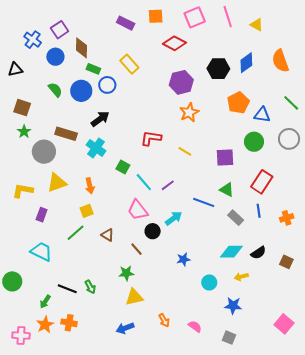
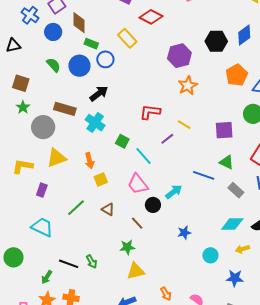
red diamond: (175, 43) -> (151, 17), moved
purple line: (168, 185) -> (167, 139), moved
yellow square: (87, 211) -> (101, 179), moved

